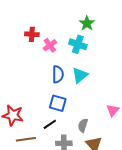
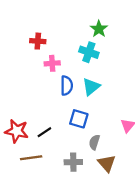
pink cross: (50, 45) -> (52, 63), moved, turned 32
blue square: (58, 103) -> (79, 119), moved
black line: (50, 124) -> (44, 132), moved

